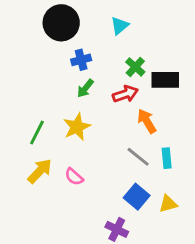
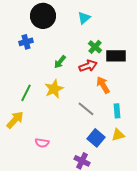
blue cross: (81, 60) -> (26, 42), moved
gray line: (138, 157) -> (86, 109), moved
yellow arrow: (40, 171) -> (15, 120), moved
pink semicircle: (74, 177) -> (42, 143), moved, turned -32
yellow triangle: (168, 204) -> (118, 135), moved

